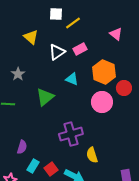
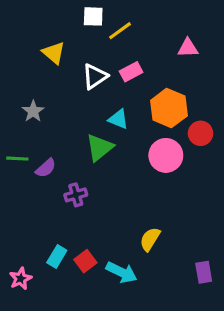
pink triangle: (116, 34) -> (188, 48), turned -40
green triangle: (45, 97) -> (99, 148), moved
purple cross: (71, 134) -> (76, 195), moved, size x0.6
purple semicircle: (22, 147) -> (46, 168), moved, turned 32
yellow semicircle: (92, 155) -> (150, 239), turned 49

